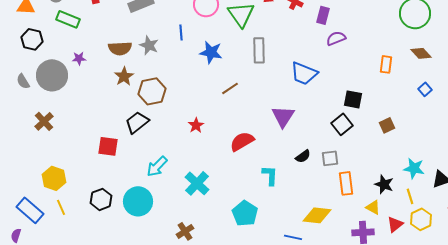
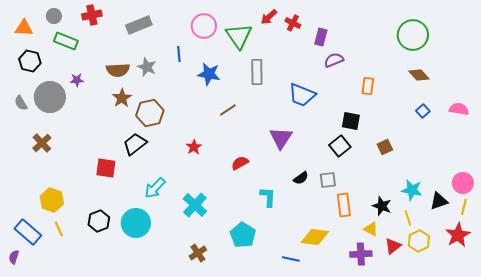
orange rectangle: (386, 64) -> (368, 86), moved
red semicircle: (242, 141) -> (240, 163), size x0.7
brown cross: (185, 231) -> (198, 253), moved

